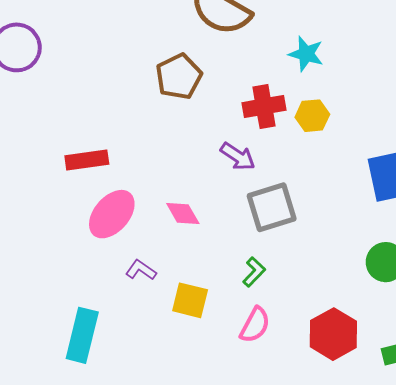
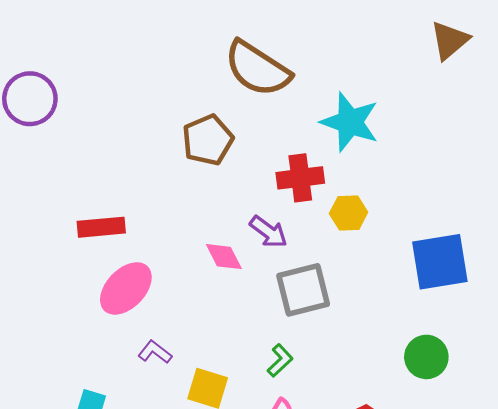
cyan star: (306, 54) -> (350, 122), size x1.5
yellow hexagon: (312, 116) -> (349, 213), moved
pink diamond: (183, 213) -> (224, 257), moved

